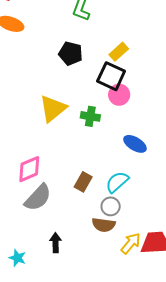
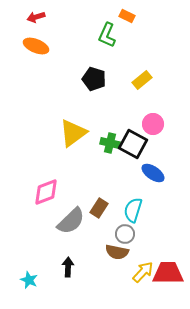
black square: (111, 76) -> (133, 144), moved
pink circle: (119, 95) -> (153, 124), moved
cyan semicircle: (117, 182) -> (133, 210), turned -35
gray semicircle: (38, 198) -> (71, 221), moved

